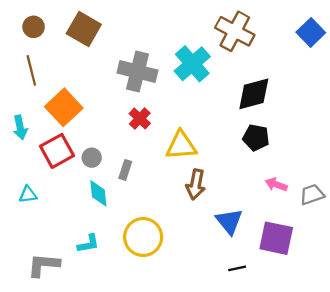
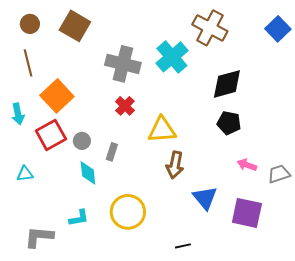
black line: (237, 268) -> (183, 246), moved

